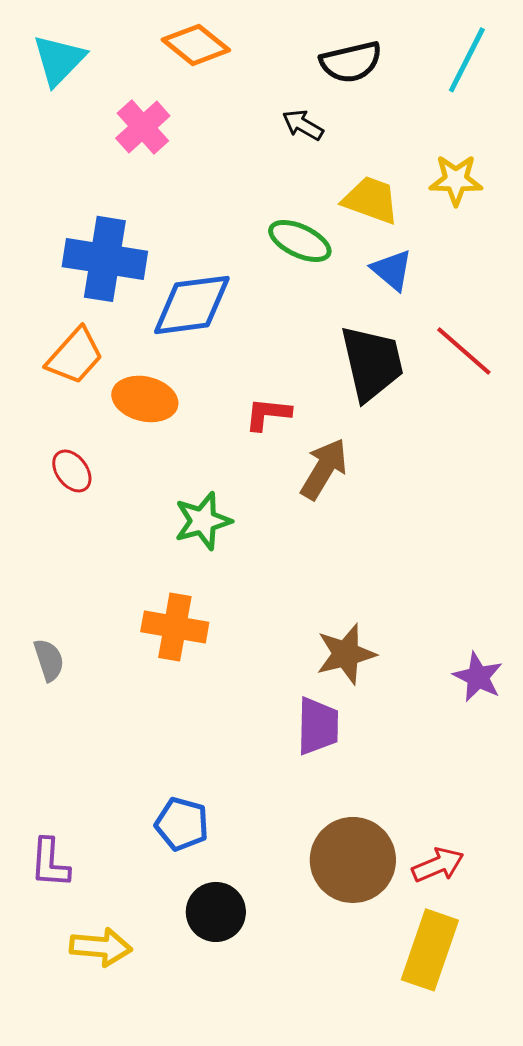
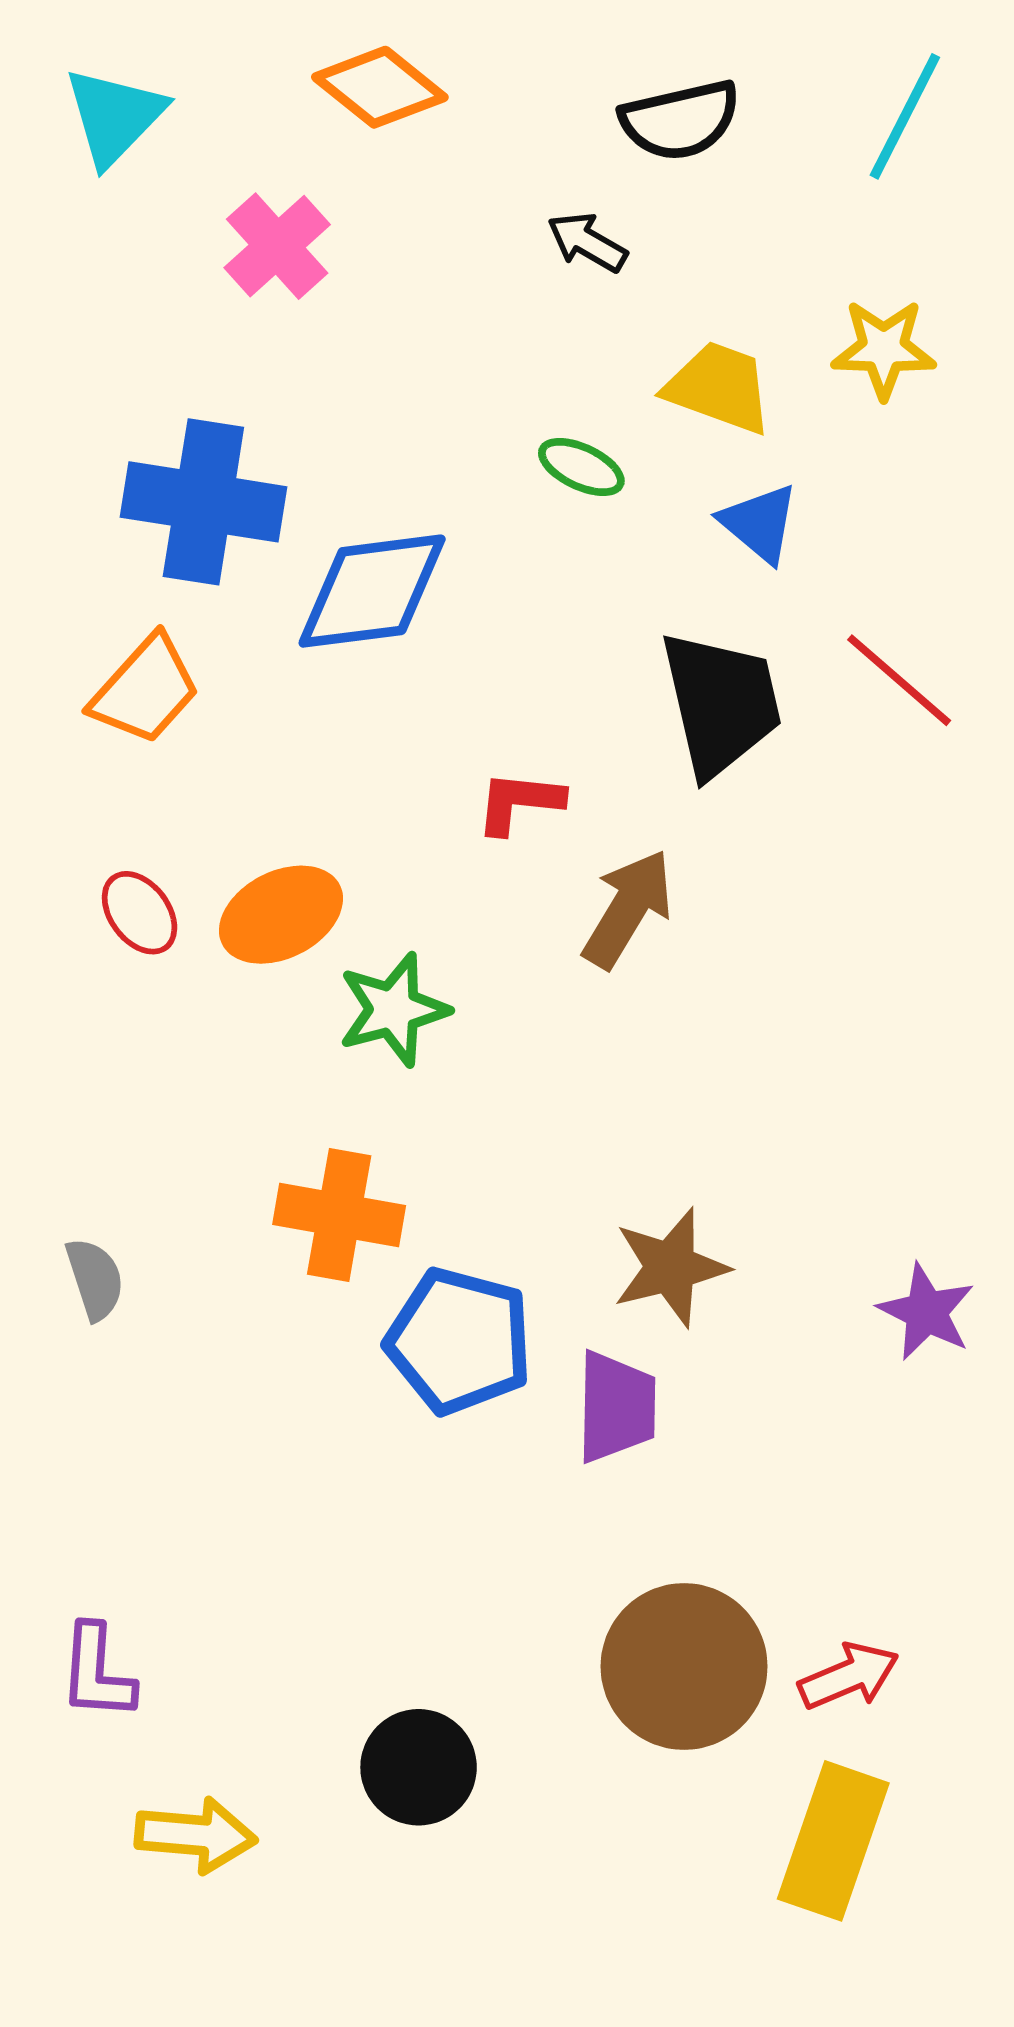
green ellipse: (300, 241) -> (581, 467), size x0.7
orange ellipse: (145, 399) -> (281, 915), moved, turned -40
blue pentagon: (182, 824) -> (459, 1341), moved, size x1.4

